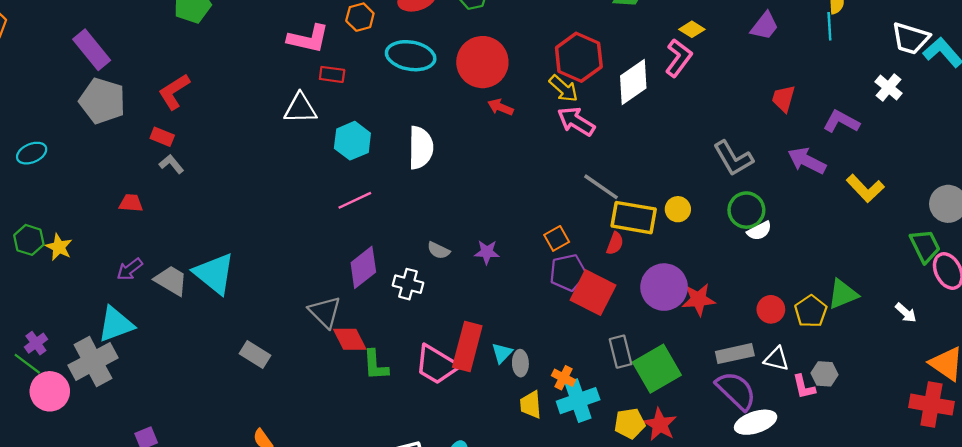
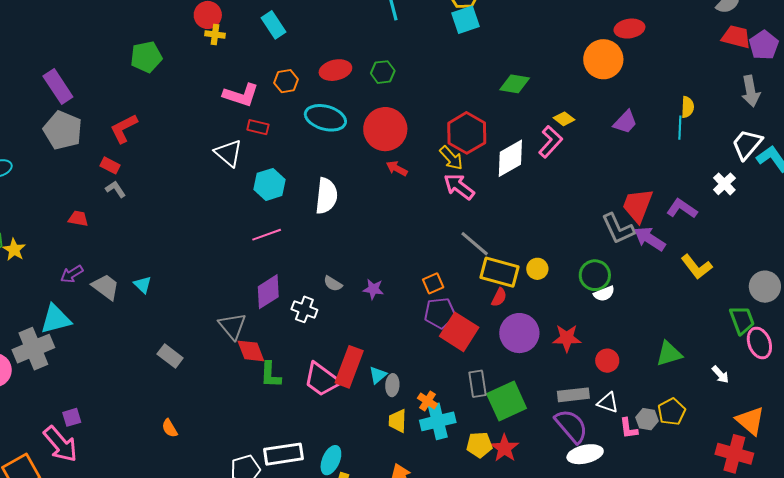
white trapezoid: (911, 38) -> (747, 144), turned 108
red trapezoid: (784, 98) -> (638, 205), moved, size x1.5
white triangle: (300, 108) -> (228, 153), turned 36
gray L-shape: (733, 158) -> (618, 229), moved
red semicircle: (615, 243) -> (499, 297), moved
cyan triangle: (214, 273) -> (143, 285), size x0.5
red star: (698, 299) -> (567, 338), moved
yellow pentagon: (811, 311) -> (672, 412), moved

